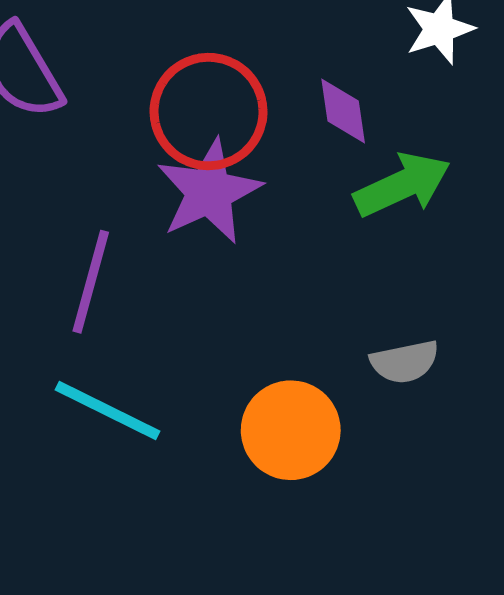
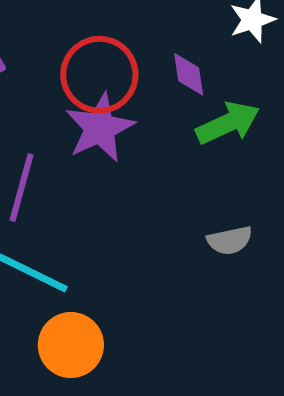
orange circle: (291, 430) -> (71, 345), moved

